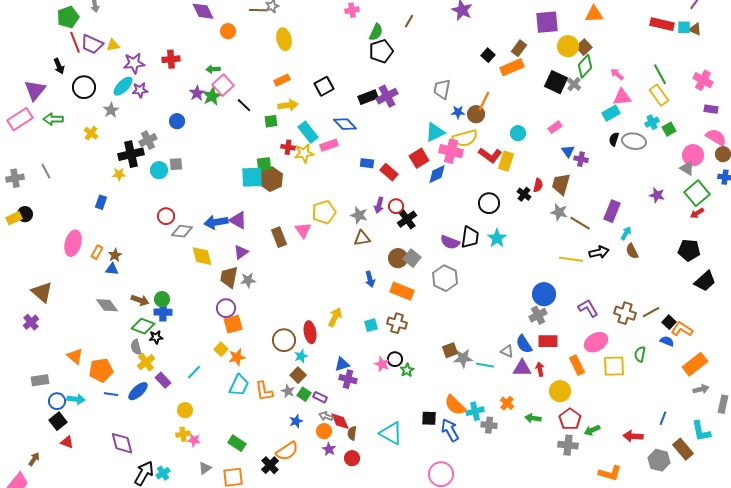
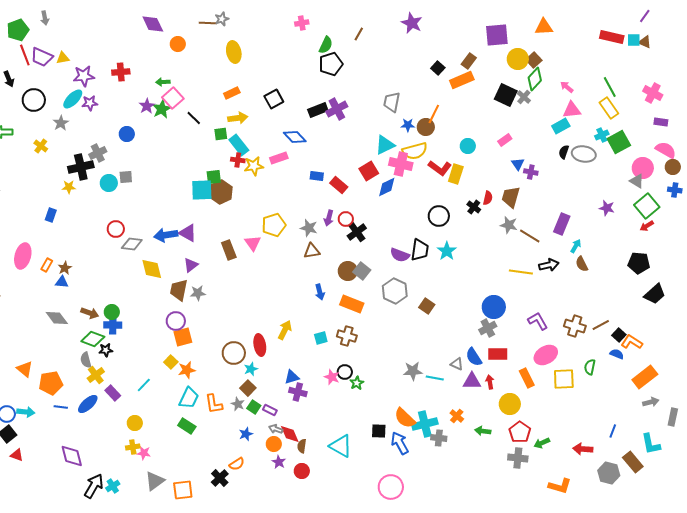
green square: (669, 129) -> (619, 142), size x1.6
cyan rectangle: (308, 132) -> (239, 145), moved
brown square: (450, 350) -> (427, 306), moved, turned -35
cyan cross: (475, 411) -> (425, 424), size x1.4
green rectangle: (237, 443) -> (187, 426), moved
orange semicircle: (287, 451) -> (237, 464), size x0.7
gray triangle: (205, 468) -> (155, 481), size x1.5

